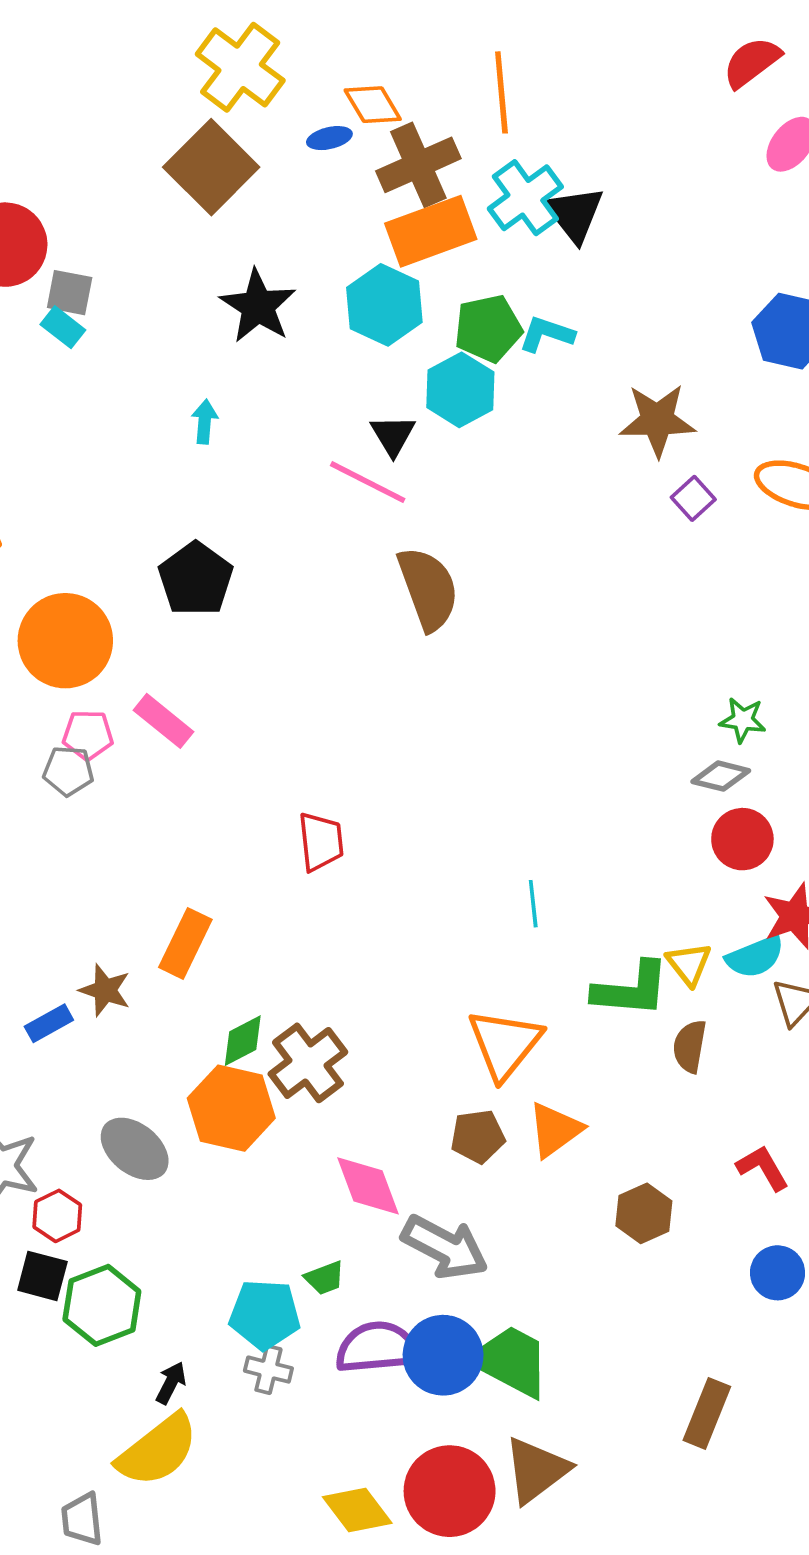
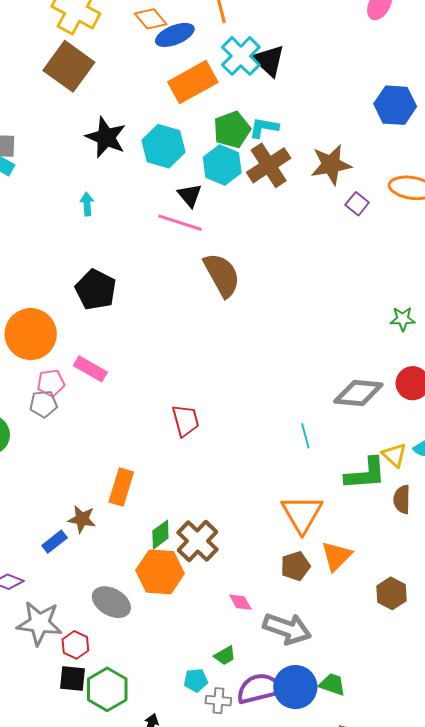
blue ellipse: (329, 138) -> (175, 35), moved, size x1.6
brown cross: (418, 165) -> (269, 165), moved
cyan hexagon: (384, 305) -> (163, 146), moved
gray diamond: (721, 776) -> (358, 393), moved, size x1.6
pink diamond: (368, 1186) -> (240, 602), size x0.6
cyan pentagon: (265, 1314) -> (196, 680), size x0.6
green trapezoid: (511, 1361) -> (332, 684), size x0.6
gray cross: (268, 1370) -> (218, 701), moved

